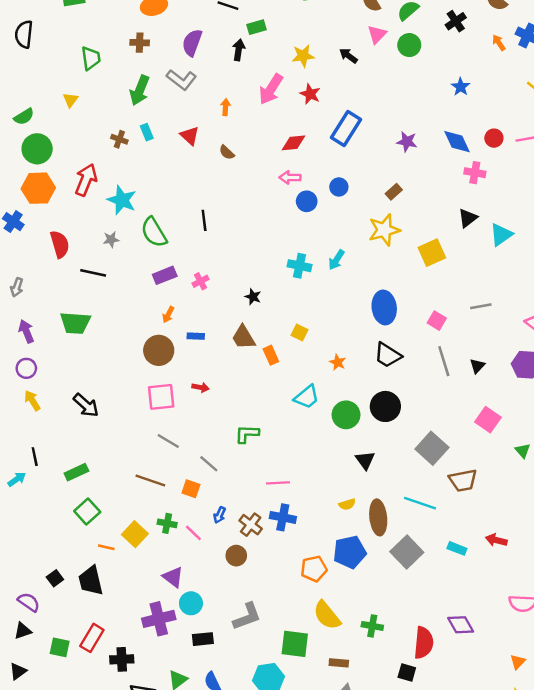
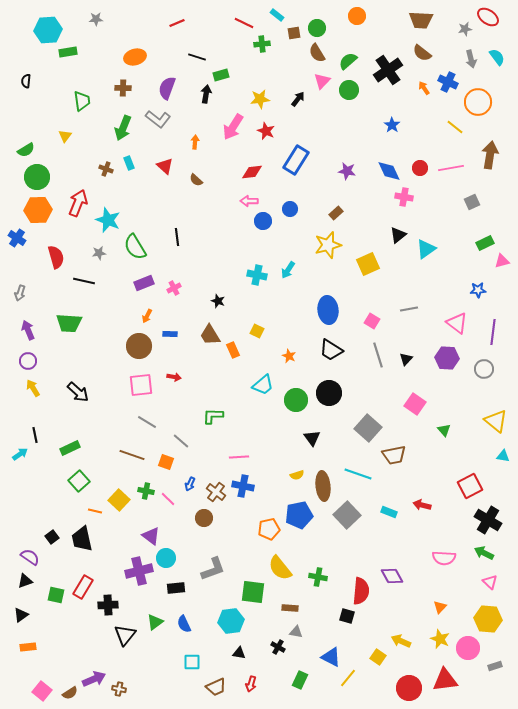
black cross: (456, 21) -> (388, 70), size x1.6
black semicircle: (24, 34) -> (26, 81), size x0.6
black arrow: (348, 56) -> (298, 99), turned 91

